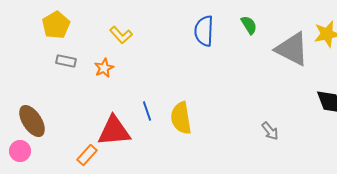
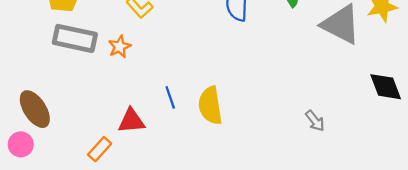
gray rectangle: (66, 61) -> (75, 38), size x1.8
red triangle: (114, 131) -> (131, 121), size x0.7

